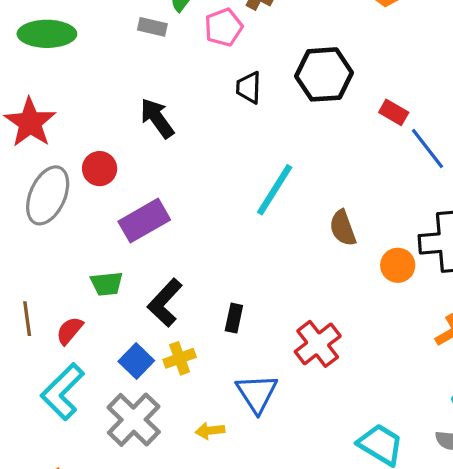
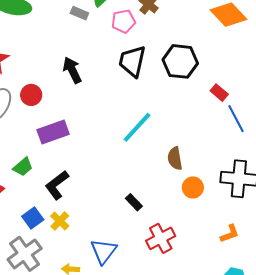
black trapezoid: (249, 88) -> (132, 61), size x1.6
orange circle: (398, 265) -> (193, 187), moved
green trapezoid: (107, 284) -> (23, 167), turned -45
black rectangle: (234, 318) -> (134, 202), moved, turned -66
red cross: (318, 344) -> (161, 238), moved
yellow cross: (180, 358) -> (60, 221), turned -36

